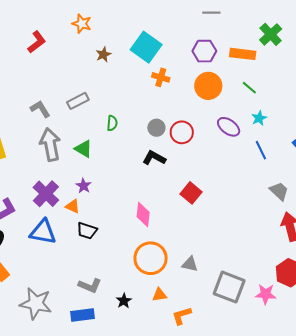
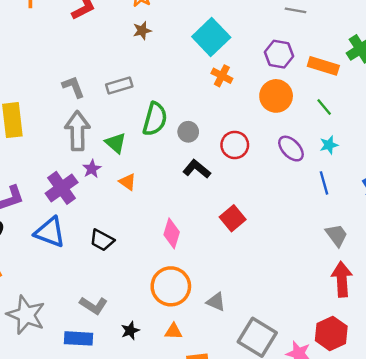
brown star: (103, 54) -> (142, 31), moved
green semicircle: (112, 123) -> (155, 119), size x1.8
gray circle: (156, 128) -> (188, 132), moved
purple star: (83, 186) -> (92, 169), moved
orange triangle: (73, 206) -> (128, 182), moved

